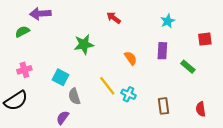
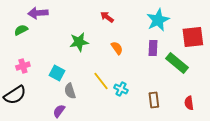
cyan star: (168, 21) -> (158, 20), size x1.6
red square: (205, 39) -> (193, 37), size x1.6
orange semicircle: (131, 58) -> (117, 48), moved
green rectangle: (188, 67) -> (177, 63), size x1.6

